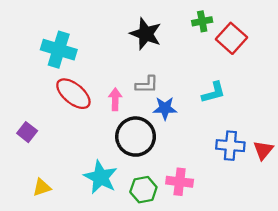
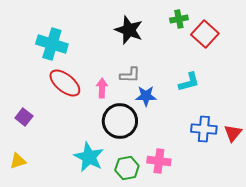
yellow triangle: (42, 187) -> (18, 161), moved

